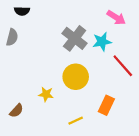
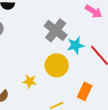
cyan star: (102, 42) -> (76, 45), moved

